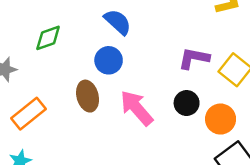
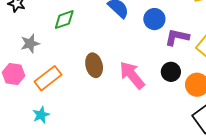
blue circle: (109, 60) -> (154, 19), moved

